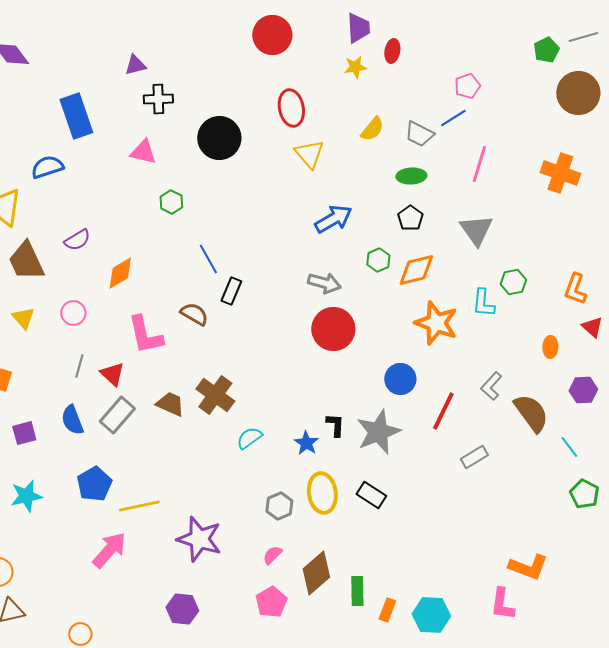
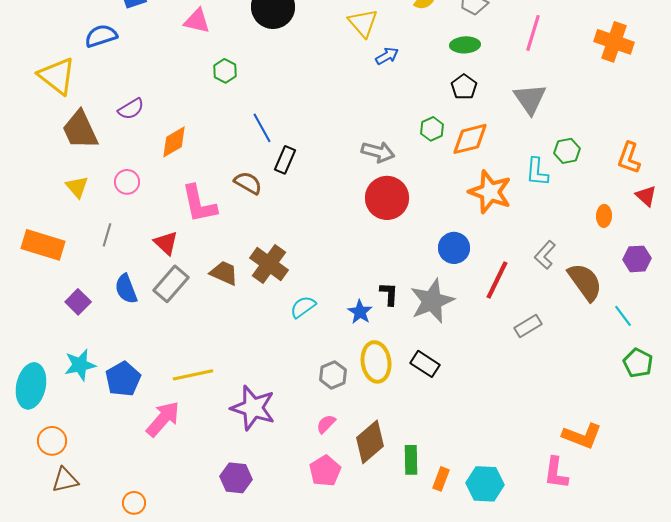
blue arrow: (333, 219) -> (387, 56), moved, size x0.6
gray line: (79, 366) -> (107, 235), moved
purple square: (24, 433) -> (78, 302), turned -30
blue pentagon: (94, 484) -> (123, 379), moved

